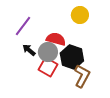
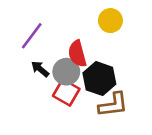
red semicircle: (56, 39) -> (77, 54), turned -120
brown L-shape: (82, 76) -> (113, 105), turned 55

